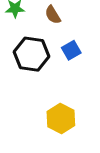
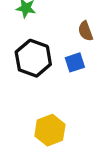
brown semicircle: (53, 15) -> (85, 31), moved

